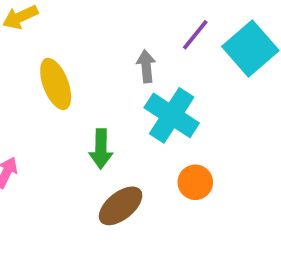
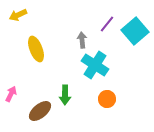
green arrow: (101, 149) -> (65, 95), moved
brown ellipse: (121, 206) -> (40, 111), moved

